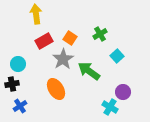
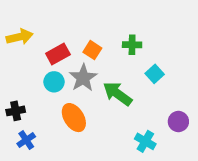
yellow arrow: (36, 14) -> (20, 37), moved, turned 84
green cross: (100, 34) -> (132, 45), turned 32
cyan circle: (18, 64) -> (54, 82), moved
purple circle: (123, 92) -> (178, 122), moved

